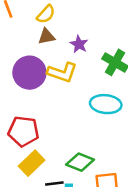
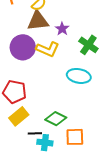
brown triangle: (46, 36) -> (38, 21), size x1.6

